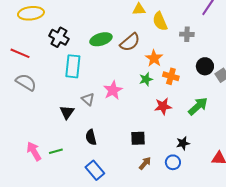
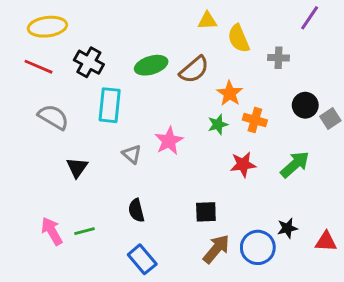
red line: (20, 53) -> (39, 67), moved
gray semicircle: (26, 82) -> (53, 117), moved
black triangle: (67, 112) -> (77, 167), moved
black star: (183, 143) -> (287, 228), moved
blue circle: (173, 162) -> (258, 247), size x1.5
brown arrow: (145, 163) -> (216, 249), size x1.5

